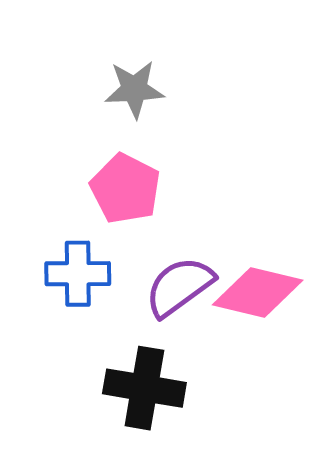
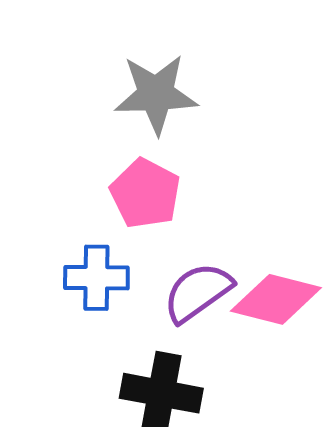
gray star: (134, 89) -> (156, 94), size x1.4

